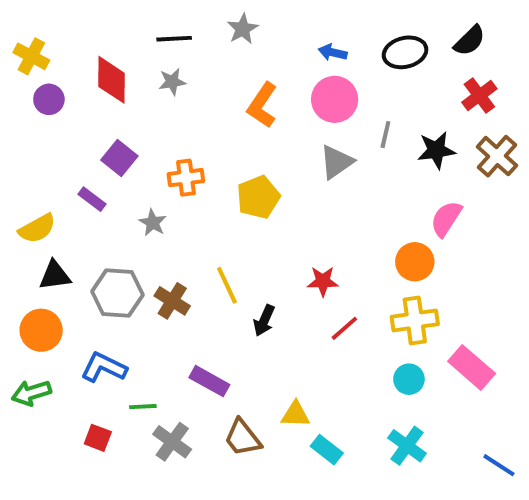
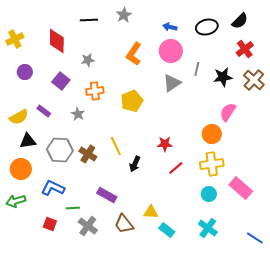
yellow cross: (31, 56) -> (15, 39), moved, turned 36
gray star: (172, 82) -> (88, 60), moved
purple circle: (49, 99) -> (25, 72), moved
purple rectangle: (92, 199) -> (44, 111), moved

